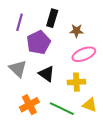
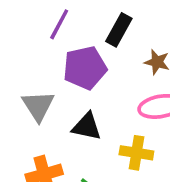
black triangle: (47, 74) -> (87, 127), turned -36

